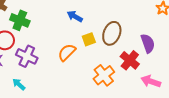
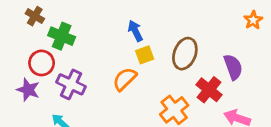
blue arrow: (75, 16) -> (135, 31), turned 35
yellow square: (89, 39) -> (145, 55), moved

